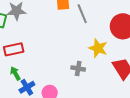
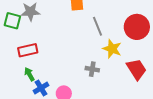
gray line: (82, 14) -> (98, 26), moved

